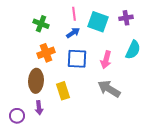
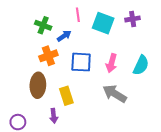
blue arrow: (73, 33) -> (64, 36), moved
cyan semicircle: (133, 50) -> (141, 65), moved
purple arrow: (39, 108) -> (54, 116), moved

